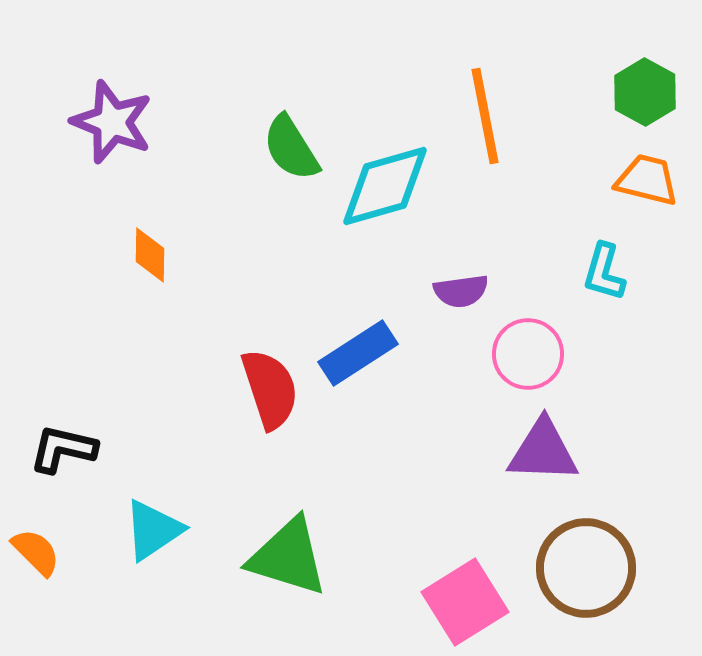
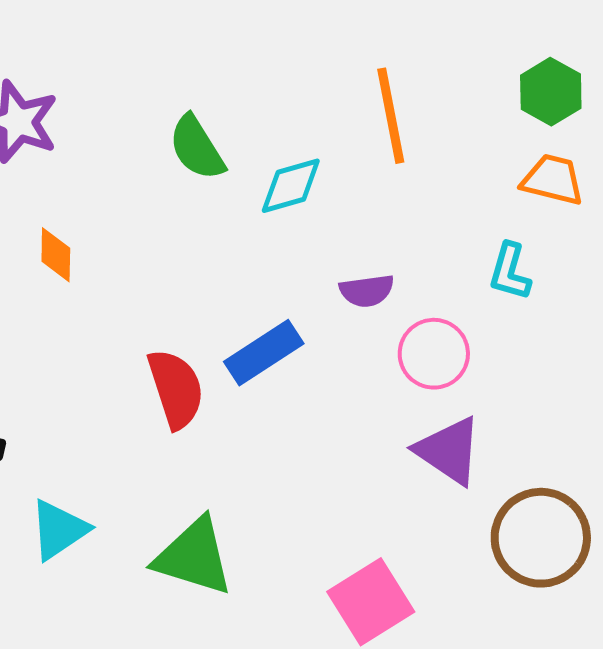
cyan diamond: (385, 186) -> (291, 186), size x0.7
purple triangle: (543, 451) -> (449, 451), turned 32
brown circle: (586, 568) -> (541, 538), moved

